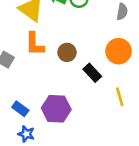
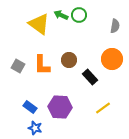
orange L-shape: (35, 44) -> (42, 65), moved
yellow line: (120, 97) -> (103, 108), moved, turned 70

